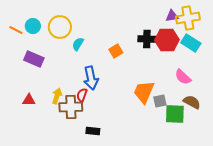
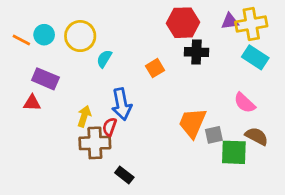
red hexagon: (167, 40) -> (183, 23), moved
yellow arrow: (57, 96) -> (84, 116), moved
red triangle: (29, 100) -> (32, 103), moved
black rectangle: (93, 131) -> (124, 175), turned 32

